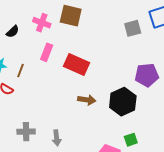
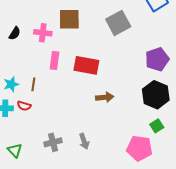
gray square: (133, 28) -> (118, 23), moved, size x1.4
black semicircle: (13, 32) -> (15, 33), moved
black hexagon: (123, 102) -> (156, 95), moved

